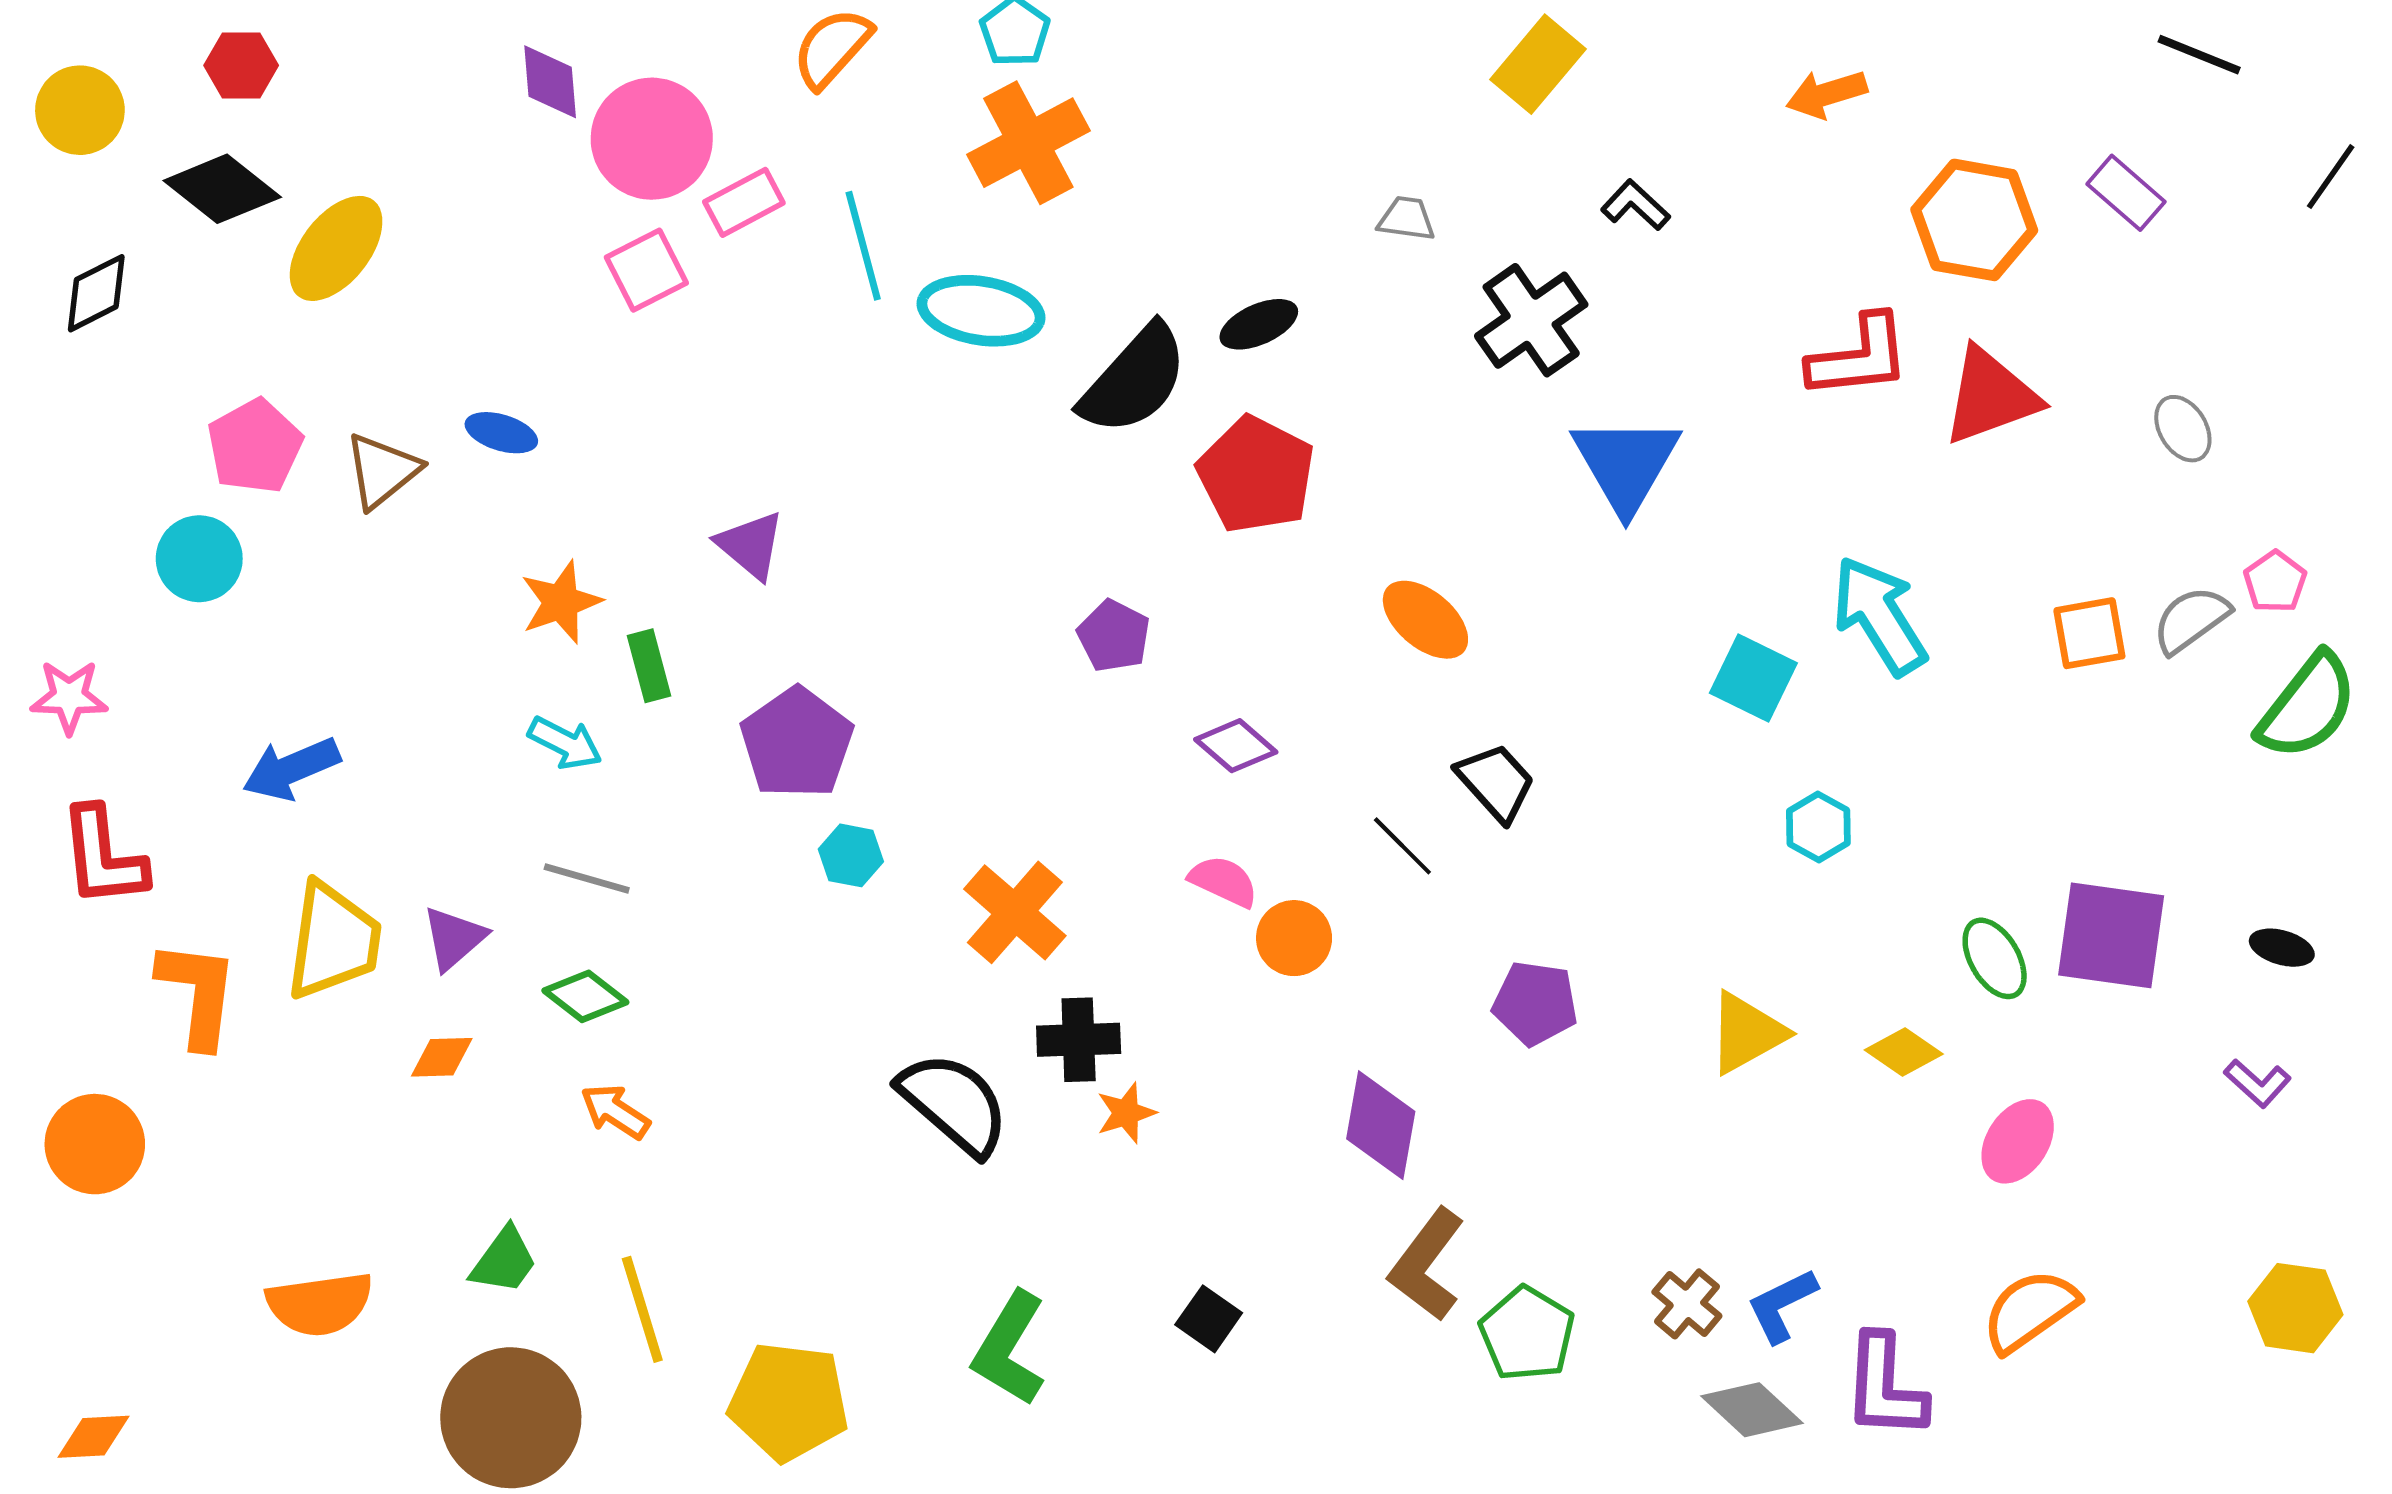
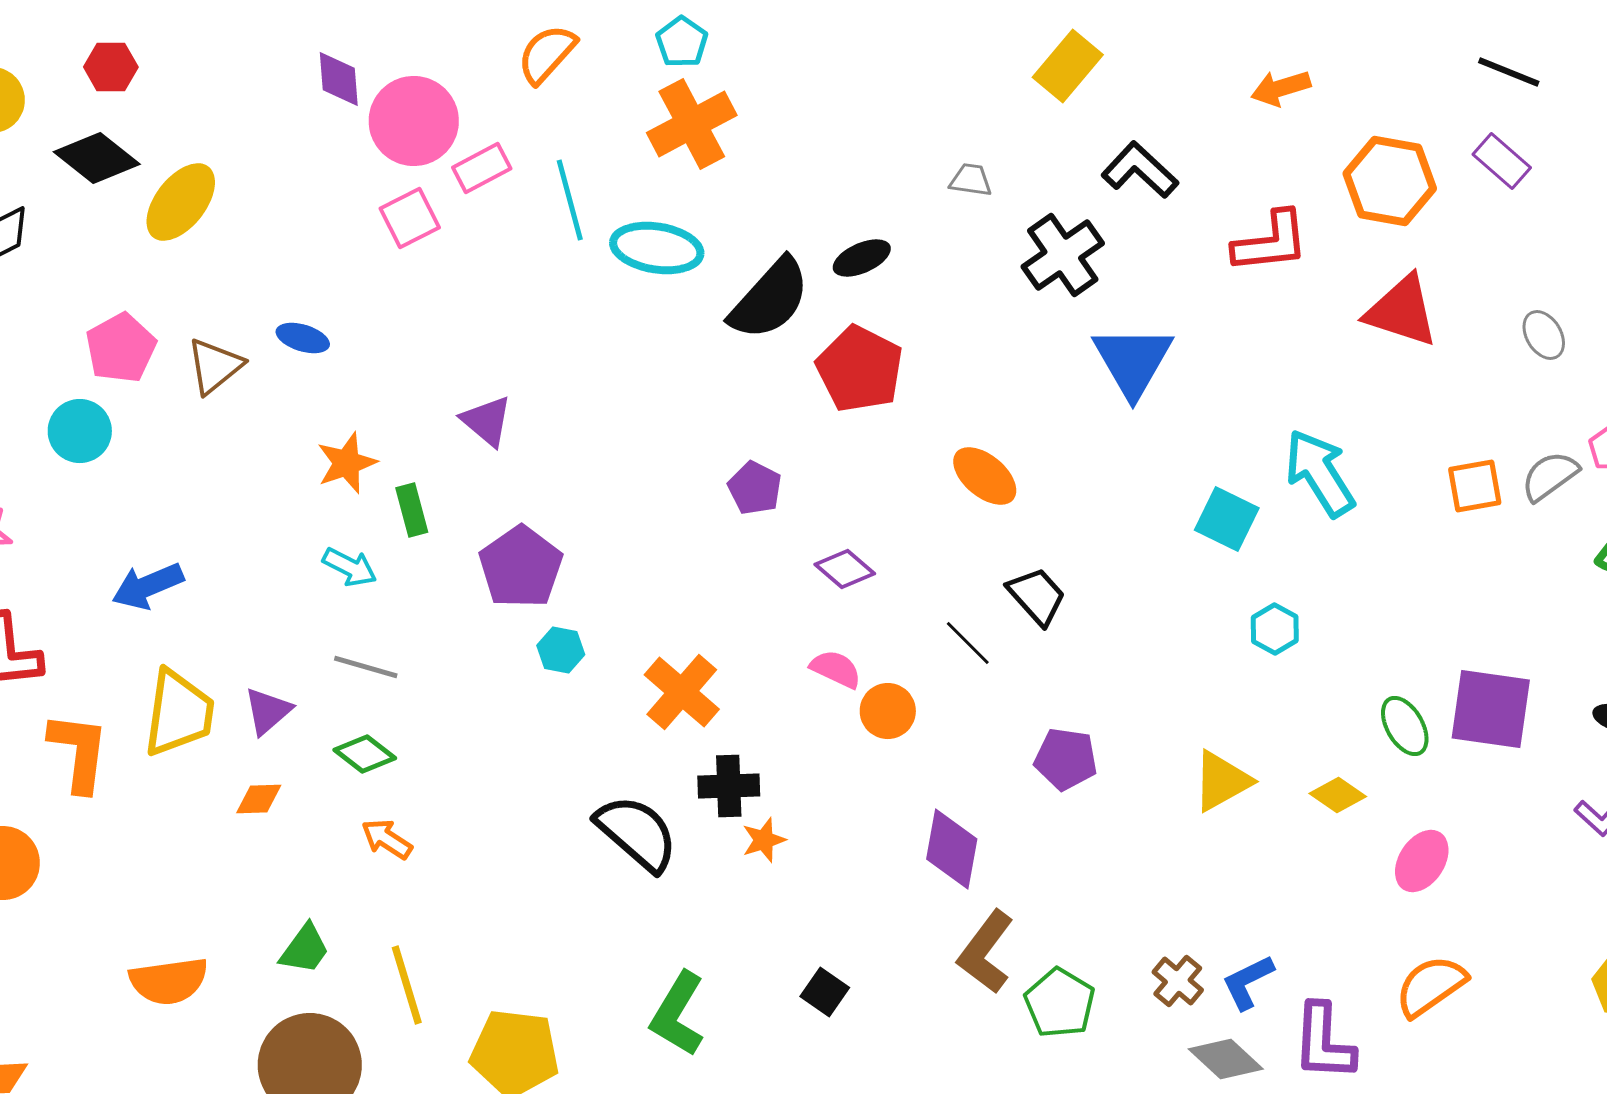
black line: (2199, 55) -> (1509, 72), moved
black L-shape: (1635, 205) -> (1140, 170), size x1.5
red L-shape: (1859, 357) -> (1271, 242), moved
red triangle: (1990, 396) -> (1402, 311), turned 38

